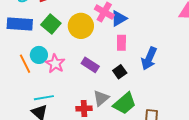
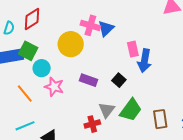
green square: (51, 24) -> (28, 51), moved
pink rectangle: (121, 43) -> (133, 49), moved
cyan circle: (39, 55) -> (42, 68), moved
cyan line: (44, 98) -> (25, 126), moved

